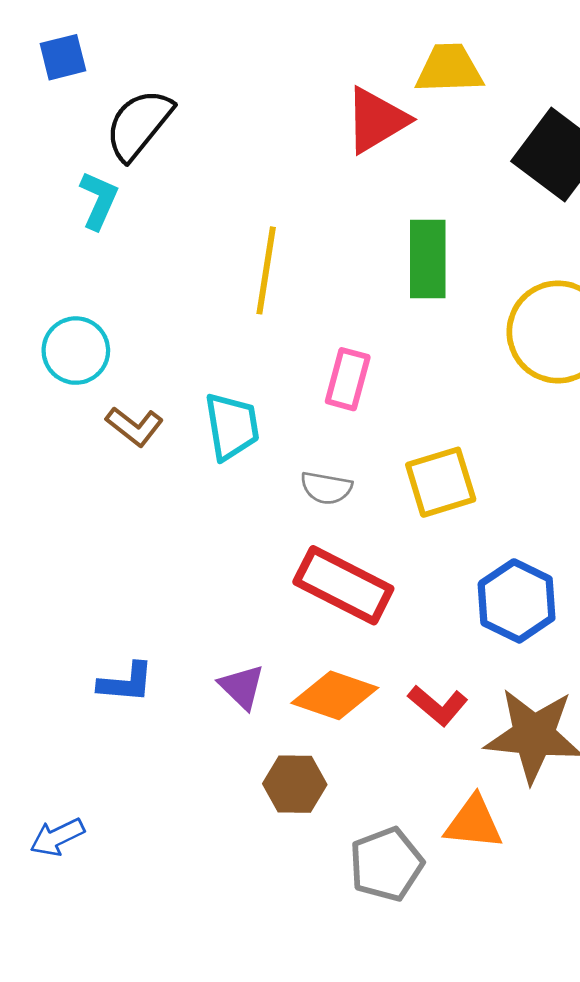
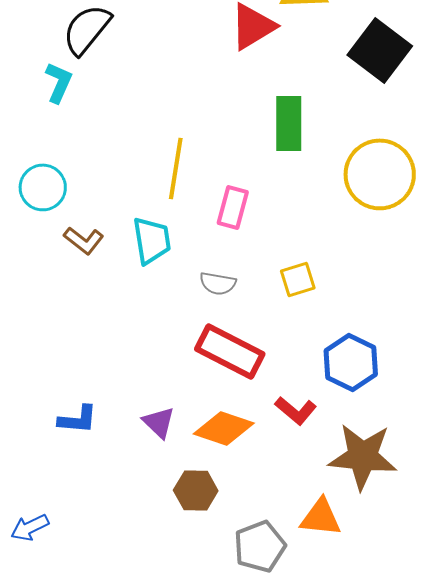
yellow line: (266, 270) -> (176, 168), moved
yellow square: (441, 482) -> (298, 279), size x0.7
red L-shape: (438, 705) -> (296, 410), moved

